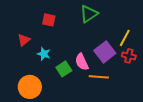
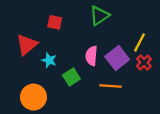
red triangle: (24, 40) -> (27, 45), size x1.5
red cross: (129, 56) -> (144, 62), turned 32
pink semicircle: (82, 62) -> (92, 56), moved, turned 30

